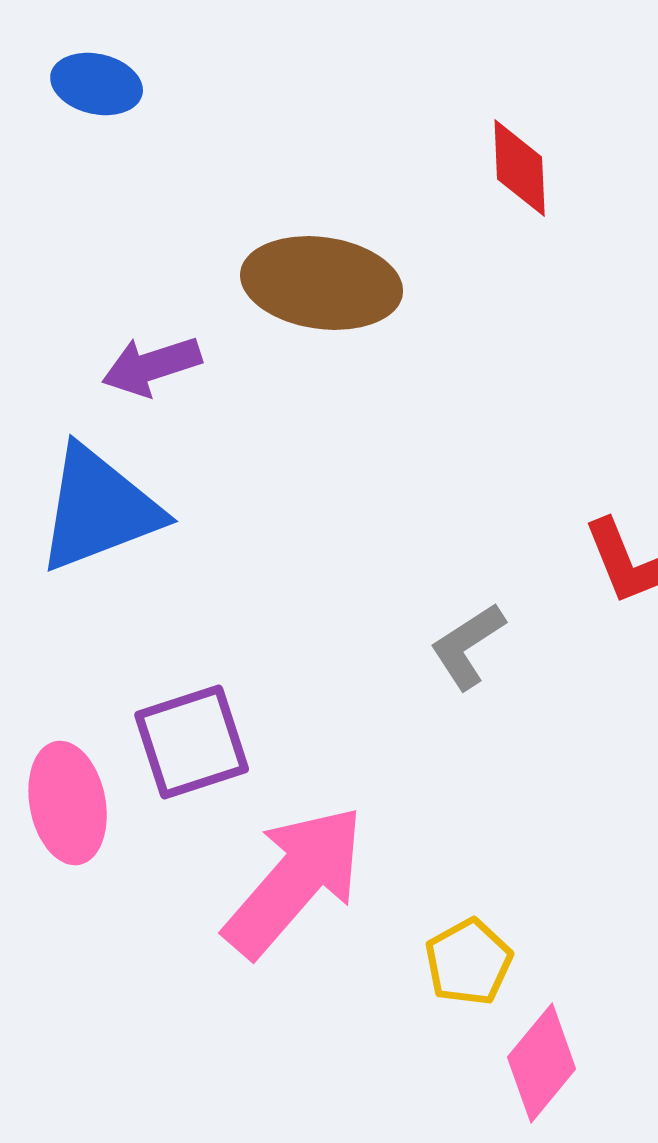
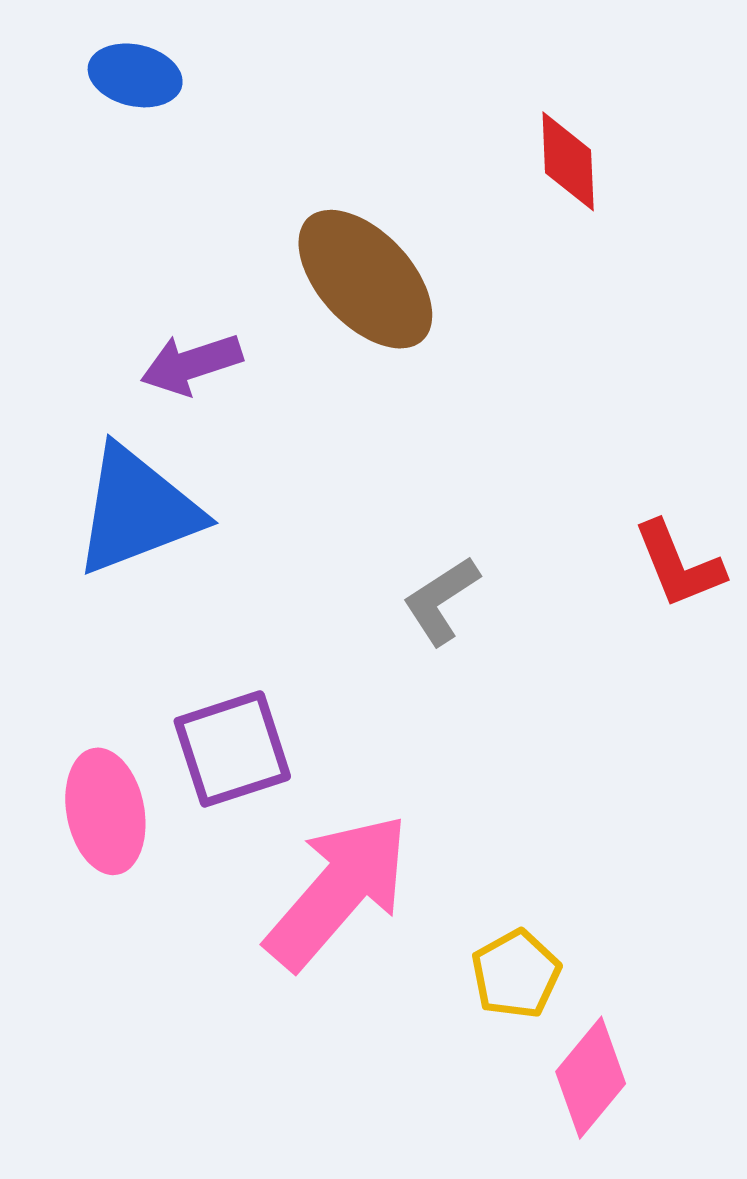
brown ellipse: (322, 283) -> (365, 279), turned 39
gray L-shape: (468, 646) -> (441, 601), moved

